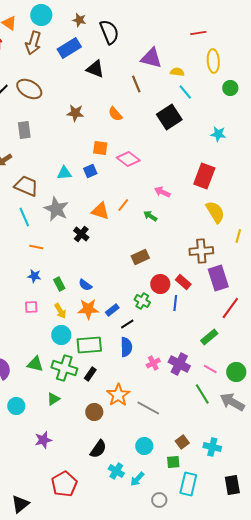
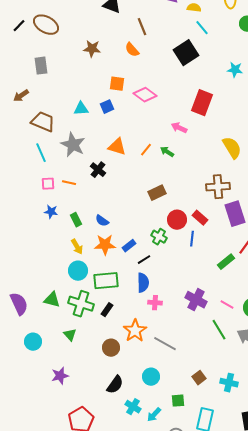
brown line: (136, 84) -> (142, 27), moved
red rectangle: (204, 176) -> (202, 103), moved
orange line: (123, 205) -> (146, 150), moved
orange line: (36, 247) -> (69, 183), moved
pink square: (31, 307) -> (48, 184), moved
green rectangle: (209, 337) -> (226, 262), moved
pink cross: (153, 363) -> (155, 303), moved, turned 32
green triangle: (53, 399) -> (70, 335), turned -40
cyan circle: (144, 446) -> (151, 377), moved
green square: (173, 462) -> (178, 401), moved

